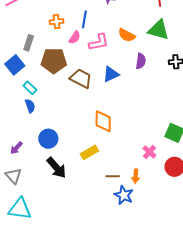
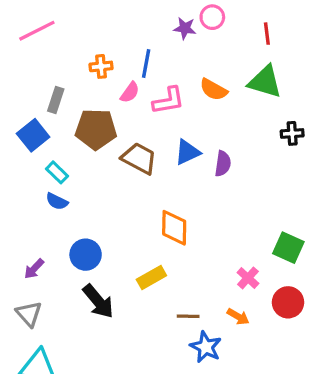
purple semicircle: (141, 61) -> (223, 164), moved
blue semicircle: (30, 106) -> (57, 201), turned 136
orange arrow: (136, 176) -> (238, 317), moved, turned -64

